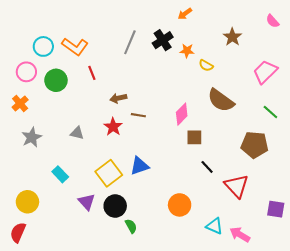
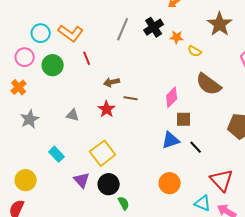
brown star: (232, 37) -> (220, 24), size x1.4
blue triangle: (139, 166) -> (171, 140), moved
red triangle: (237, 186) -> (222, 180), moved

